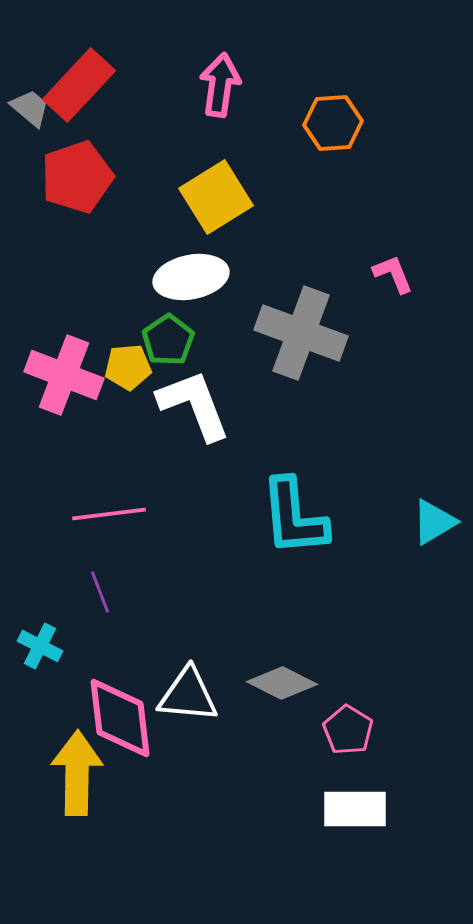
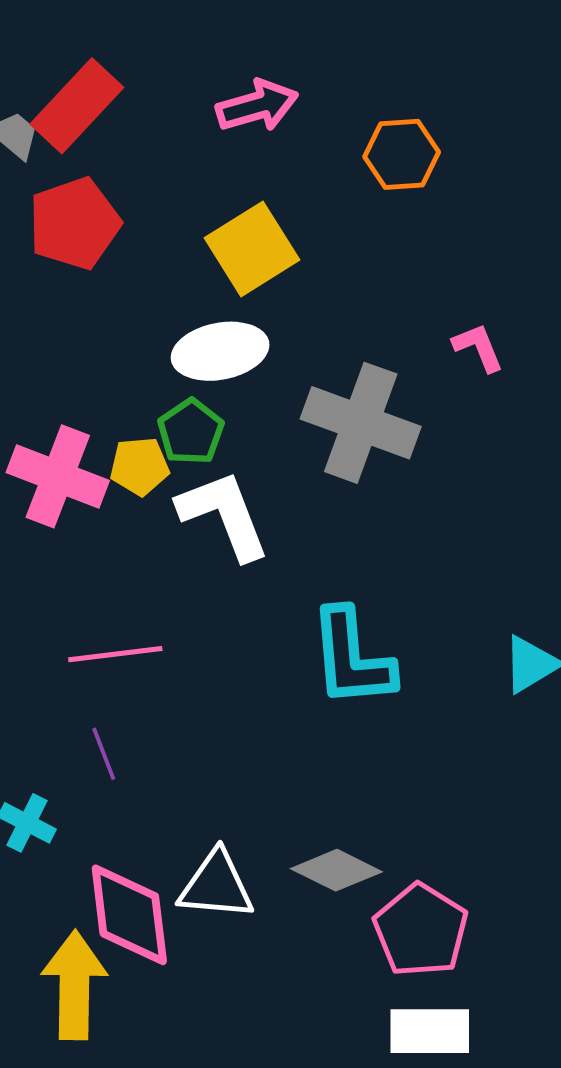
pink arrow: (220, 85) -> (257, 106), turned 66
pink pentagon: (348, 730) -> (421, 930), size x1.5

